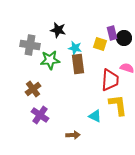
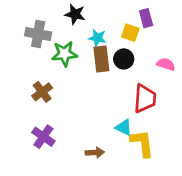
black circle: (124, 38) -> (124, 59), moved
red trapezoid: (110, 80) -> (145, 98), moved
yellow L-shape: (118, 105) -> (142, 143), moved
purple cross: (40, 115) -> (43, 137), moved

